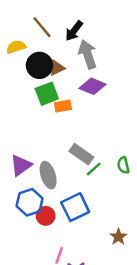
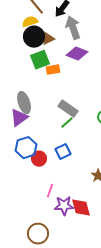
yellow semicircle: (16, 47) -> (30, 22), moved
green line: (94, 169) -> (67, 123), moved
gray ellipse: (48, 175) -> (24, 103), moved
blue square: (75, 207) -> (63, 152), size x0.7

